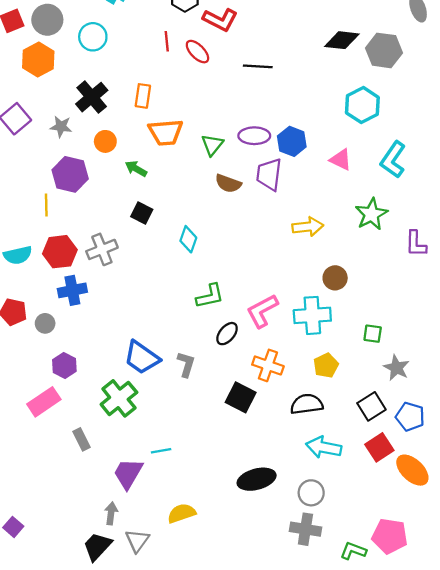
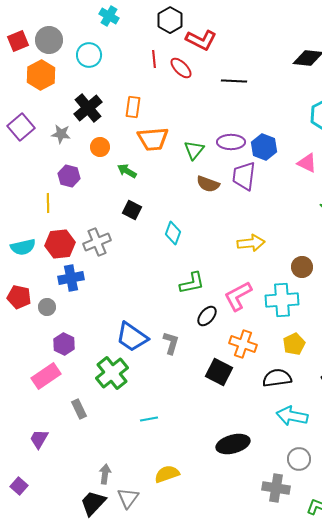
purple hexagon: (70, 174) -> (69, 176), size x0.7
yellow arrow: (308, 227) -> (251, 243), moved
purple trapezoid: (128, 473) -> (39, 439), moved, size x0.7
gray circle: (311, 493) -> (299, 459), moved

